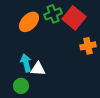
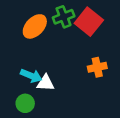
orange cross: (88, 46) -> (97, 67), moved
cyan arrow: (26, 63) -> (31, 76), turned 126

